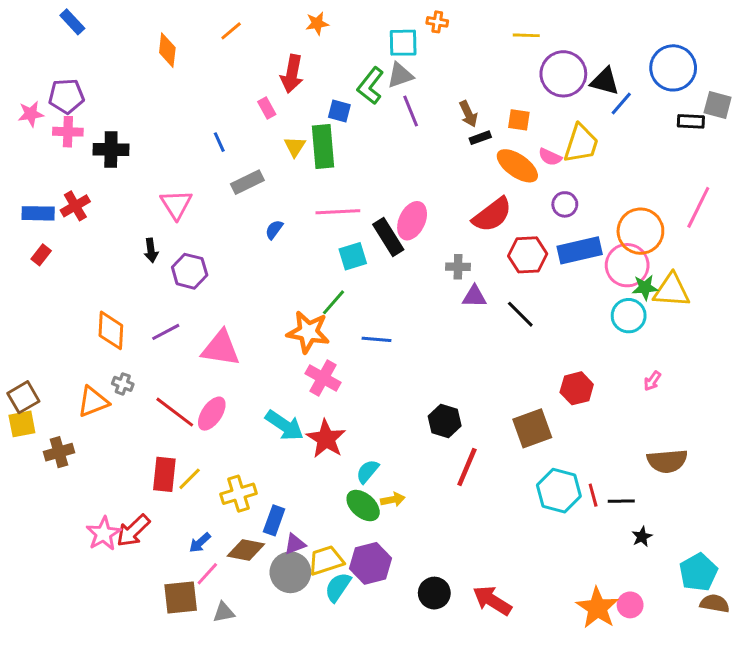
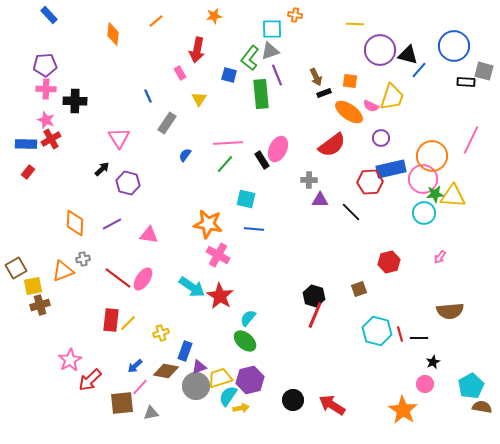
pink star: (31, 114) -> (46, 120), moved, turned 30
green rectangle: (323, 147) -> (261, 94), moved
gray rectangle: (247, 182) -> (167, 123), turned -30
black rectangle: (388, 237) -> (262, 160), size x0.7
black arrow: (151, 250) -> (102, 169), turned -126
red hexagon: (528, 255) -> (370, 182), moved
cyan square: (353, 256) -> (246, 199), moved, turned 30
green line: (333, 302) -> (225, 164), moved
pink triangle: (221, 348) -> (149, 235), size x0.7
gray cross: (123, 384) -> (83, 259), turned -32
black hexagon: (445, 421) -> (314, 296), moved
yellow square: (22, 424) -> (33, 286), moved
brown square: (532, 428) -> (359, 289), size x0.6
yellow cross: (238, 494) -> (161, 333), size x0.7
yellow arrow: (393, 500) -> (241, 408), moved
red arrow: (133, 531) -> (90, 380), moved
pink circle: (630, 605) -> (425, 384), moved

